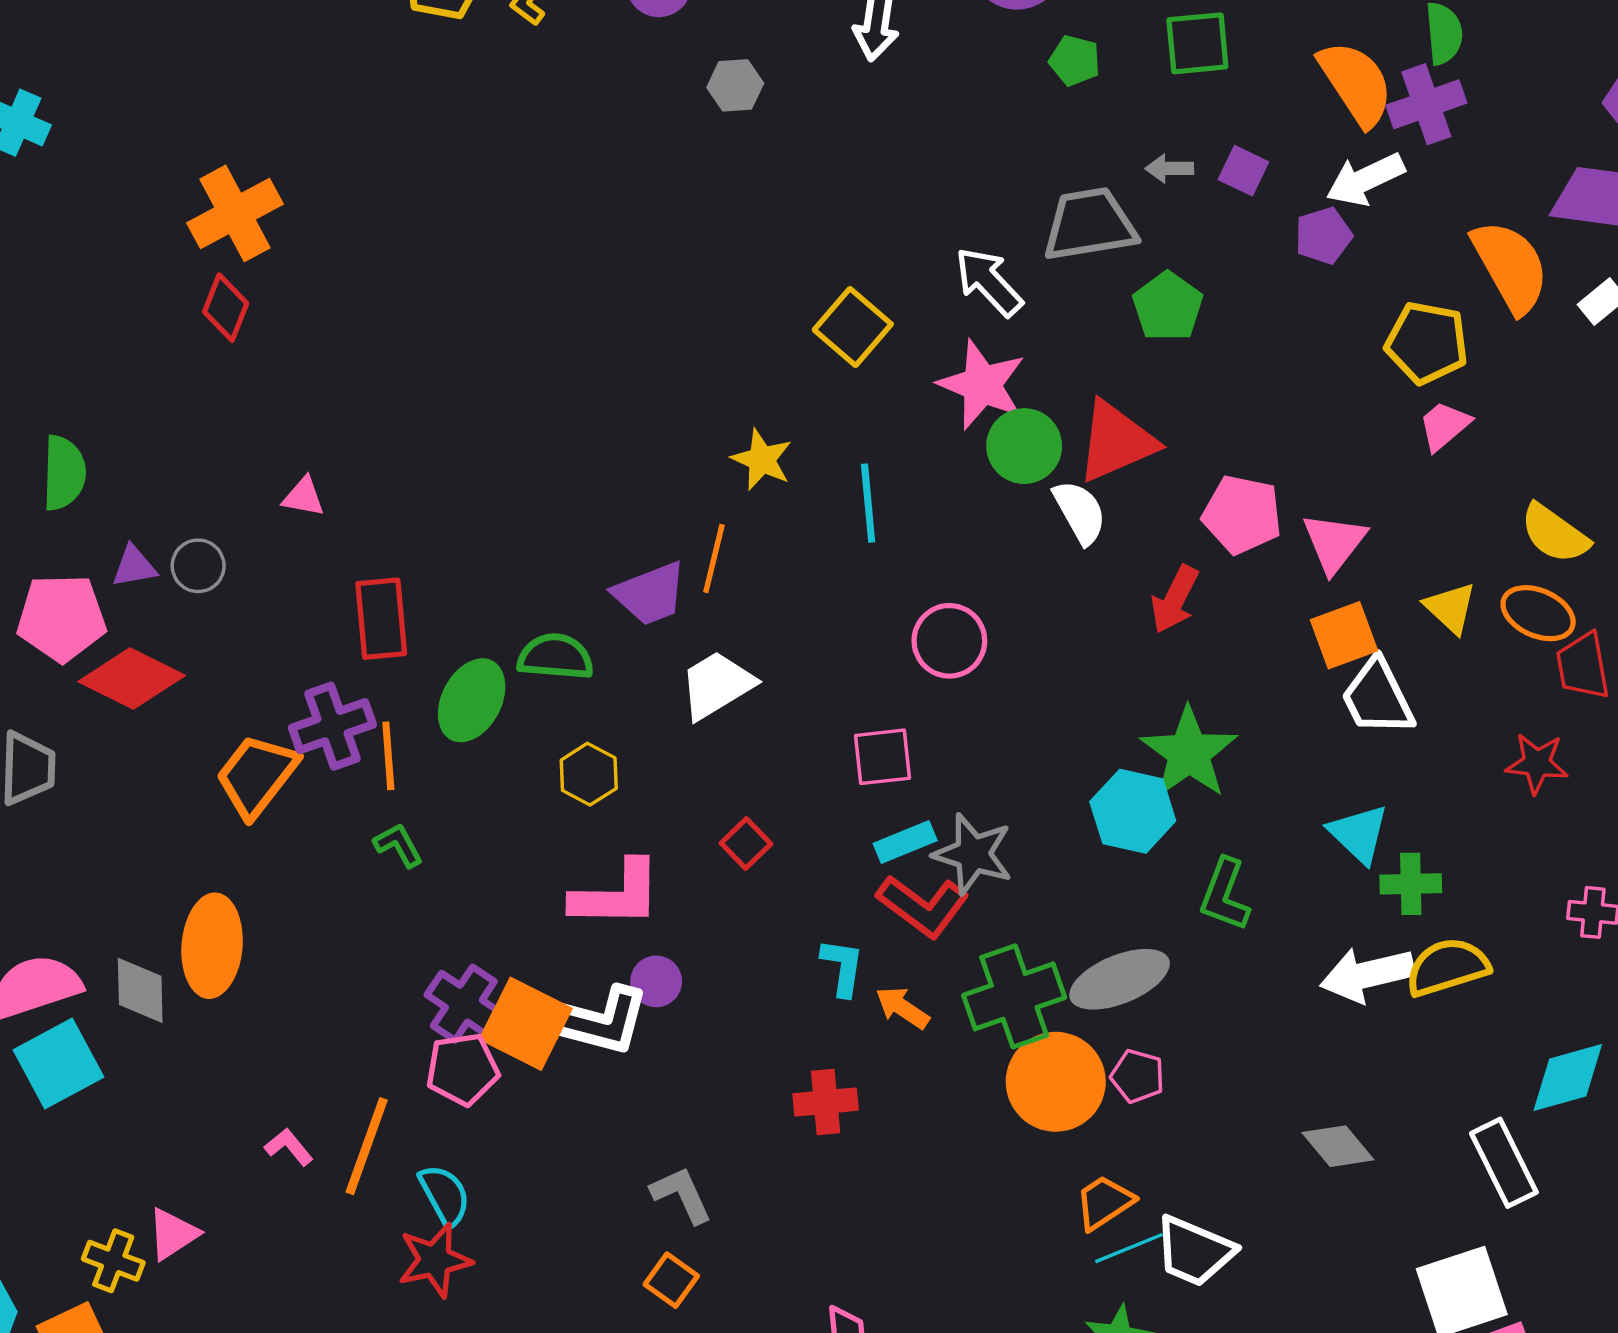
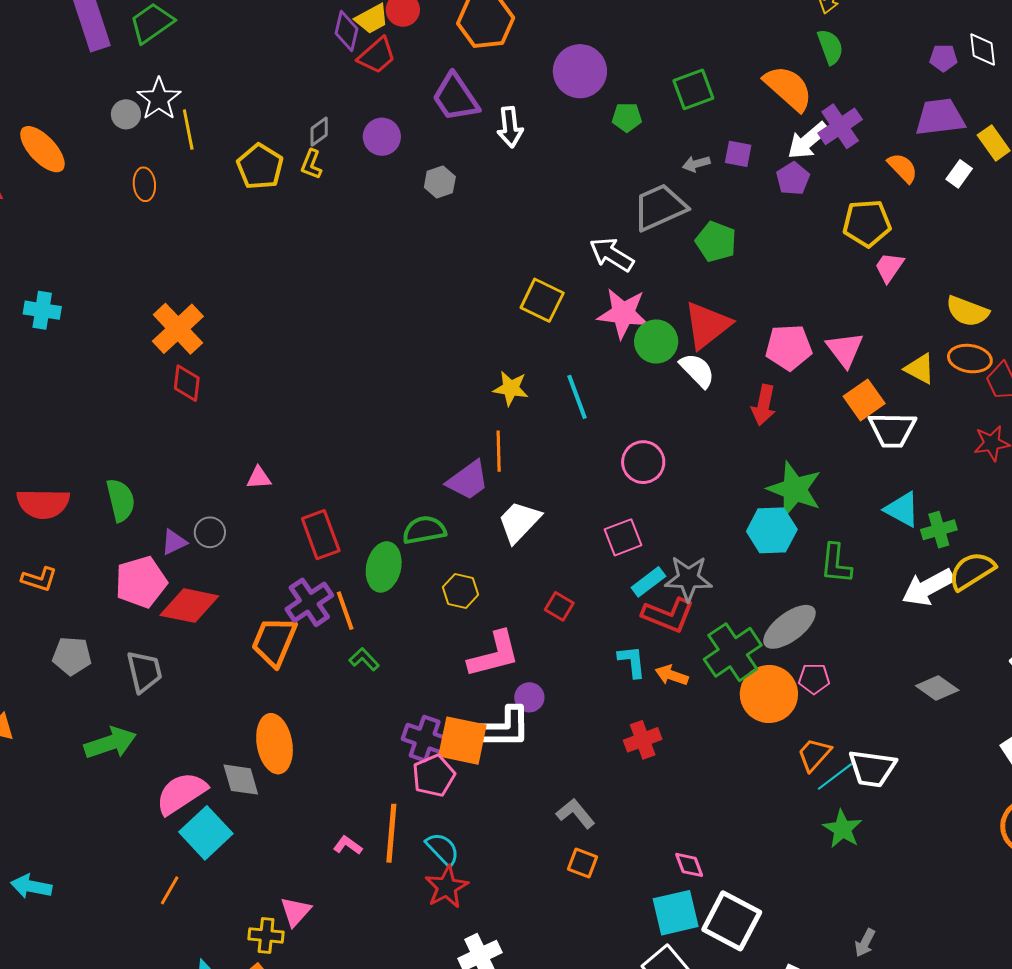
purple cross: (1426, 104) -> (840, 126), moved
orange semicircle: (1510, 266) -> (903, 168), size x0.6
white trapezoid: (1378, 697) -> (892, 430), turned -48

